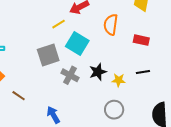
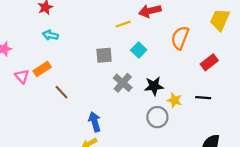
red rectangle: (141, 40) -> (209, 62), turned -63
cyan square: (77, 44) -> (139, 50), size x0.6
gray square: (48, 55) -> (104, 55), size x0.7
gray circle: (114, 110) -> (157, 117), moved

